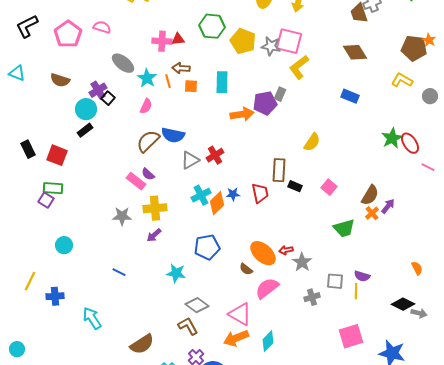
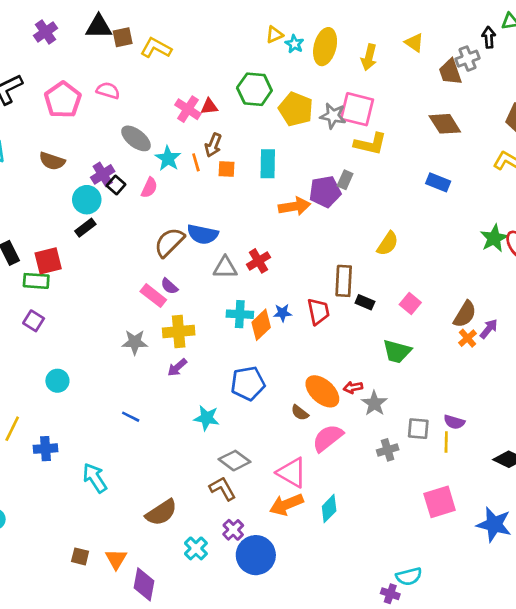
pink cross: (162, 41) -> (188, 109), turned 30
yellow L-shape: (299, 67) -> (370, 144), turned -130
brown arrow: (181, 68) -> (213, 145), turned -72
pink semicircle: (146, 106) -> (149, 188), moved
red square: (57, 155) -> (48, 261), turned -35
gray triangle: (190, 160) -> (225, 268), turned 30
green rectangle: (53, 188) -> (36, 281), moved
cyan cross: (201, 195) -> (240, 314), turned 30
green trapezoid: (344, 228) -> (397, 351), moved, turned 30

